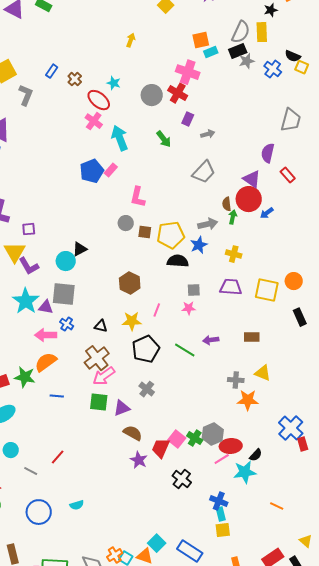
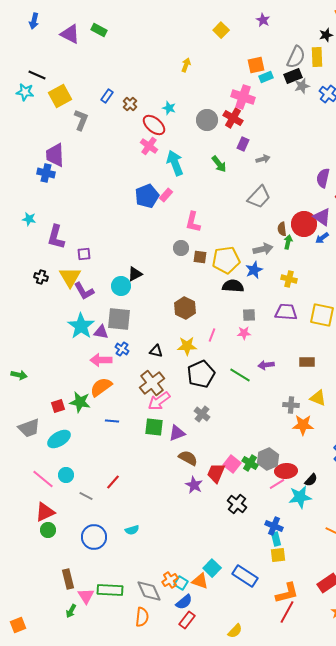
purple triangle: (252, 179) -> (322, 217), moved

